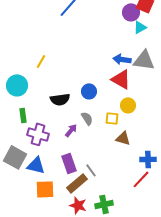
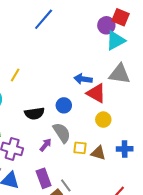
cyan triangle: (140, 27) -> (115, 41), size x1.5
blue arrow: (122, 59) -> (83, 79), moved
gray semicircle: (87, 118) -> (62, 133), size x1.5
yellow square: (112, 118) -> (80, 148), moved
blue cross: (148, 159) -> (125, 149), moved

